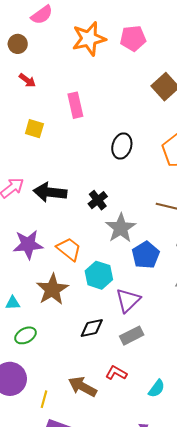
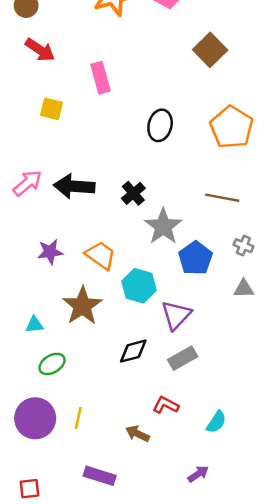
red arrow: (27, 80) -> (40, 50), size x1.4
purple star: (28, 244) -> (50, 252), size x0.7
brown arrow: (83, 387) -> (138, 434), moved, size x0.7
yellow line: (44, 399) -> (78, 418), moved

